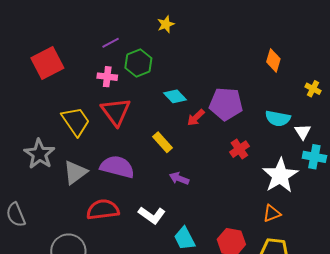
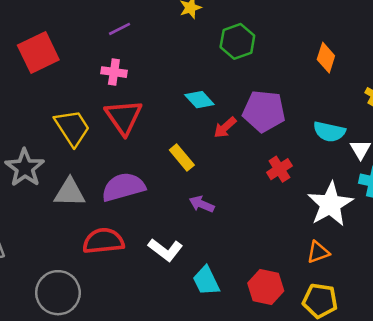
green hexagon: (138, 63) -> (237, 41), moved
purple semicircle: (117, 167) -> (123, 187), turned -32
gray triangle: (75, 172) -> (70, 193), turned 36

